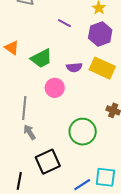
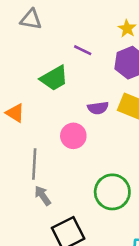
orange triangle: (12, 48) -> (15, 113), moved
green trapezoid: (41, 58) -> (54, 78), moved

